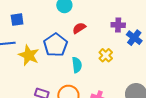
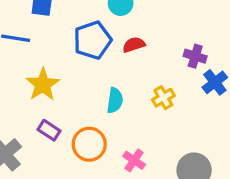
blue pentagon: (55, 45) -> (93, 40), moved
yellow star: (29, 55) -> (43, 85), moved

